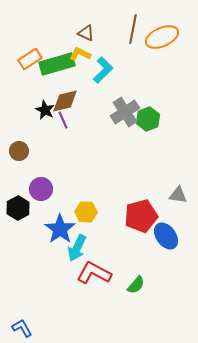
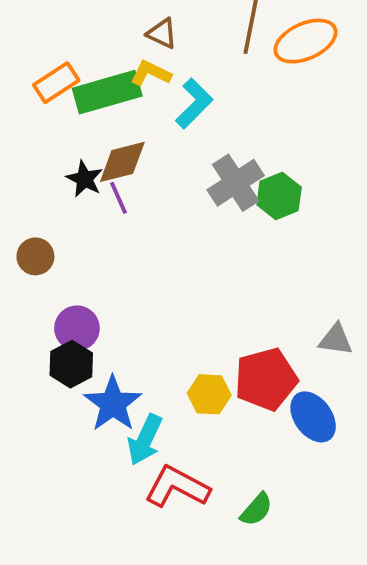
black hexagon: (18, 208) -> (71, 364), moved
yellow hexagon: (86, 212) -> (209, 394), moved

